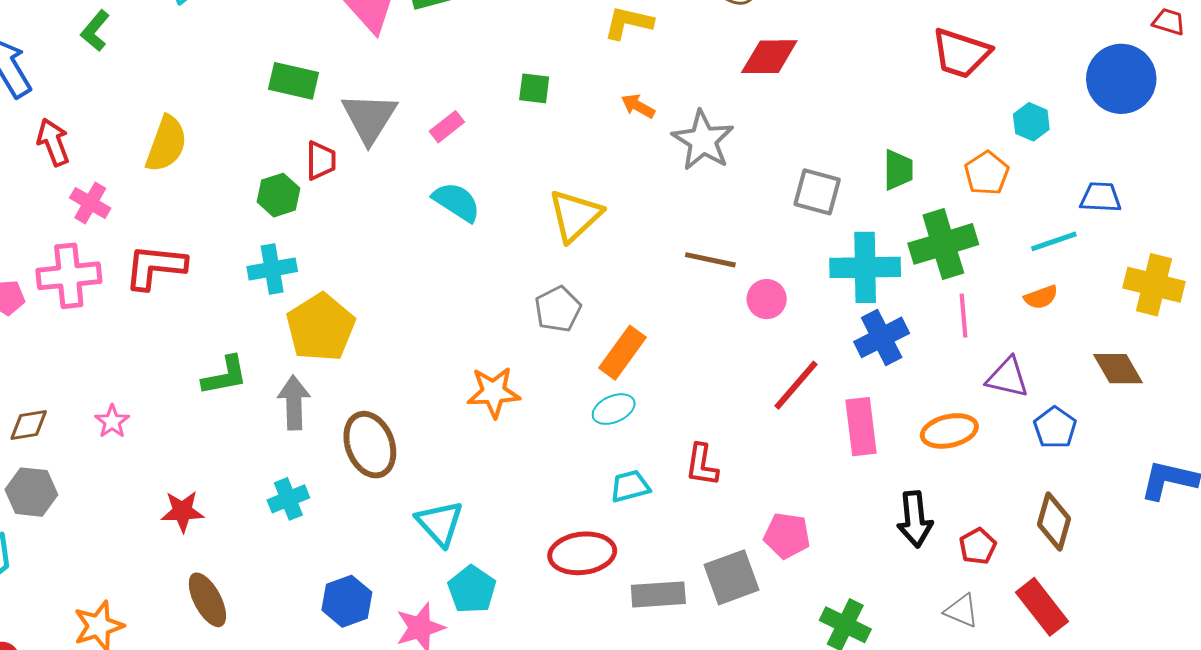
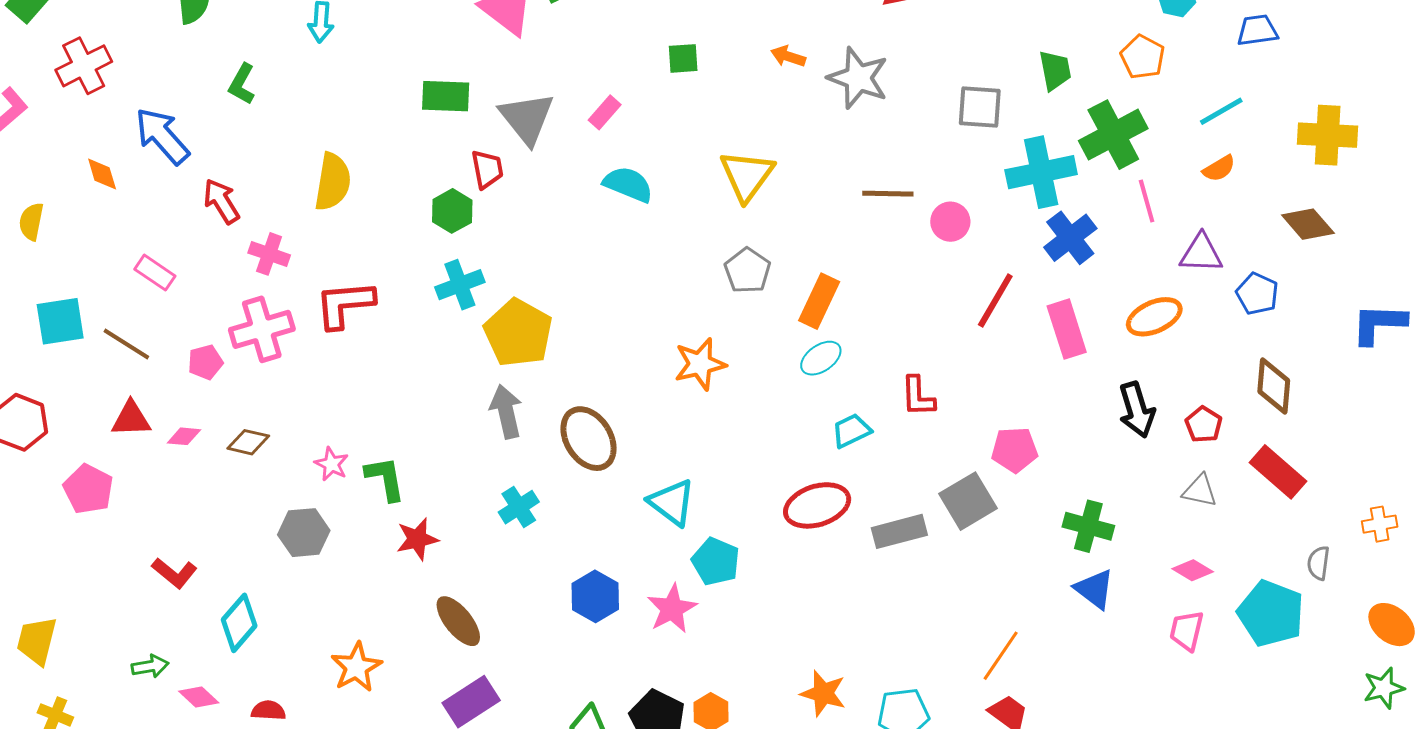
blue trapezoid: (1101, 197) -> (1257, 30), moved
green L-shape: (225, 376) -> (385, 479), moved, turned -78
brown diamond: (29, 425) -> (248, 442), moved, turned 33
gray hexagon: (31, 492) -> (304, 533), moved

